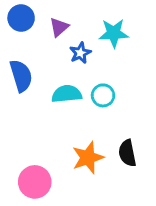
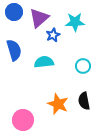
purple triangle: (59, 27) -> (39, 18), size x1.5
cyan circle: (103, 95) -> (83, 66), moved
orange star: (88, 158) -> (58, 104), turned -30

